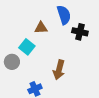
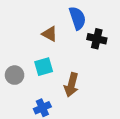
brown triangle: (41, 28) -> (50, 34), turned 32
cyan square: (27, 47) -> (44, 67), moved, turned 35

